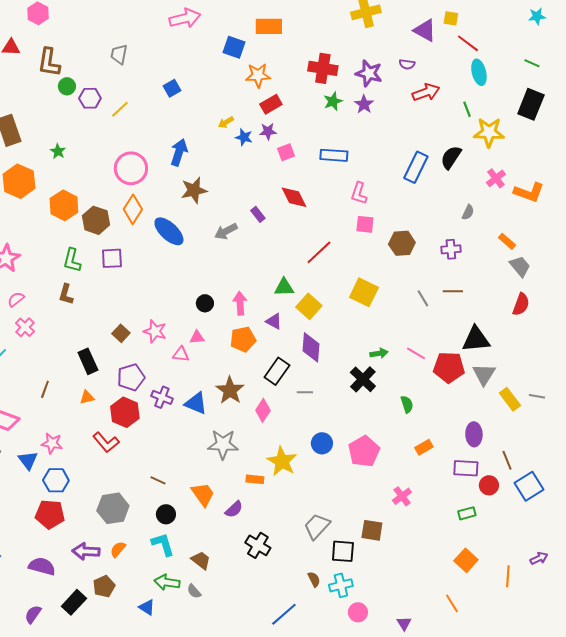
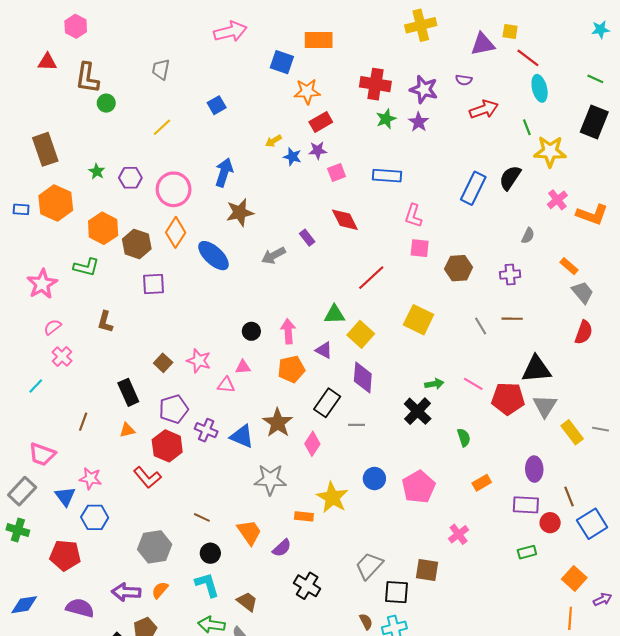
purple triangle: (425, 30) -> (483, 44), turned -40
purple hexagon: (90, 98) -> (130, 178), moved
green L-shape: (72, 260) -> (86, 267), moved, turned -90
red pentagon: (50, 514) -> (65, 555), moved
orange square: (466, 560) -> (574, 578), moved

